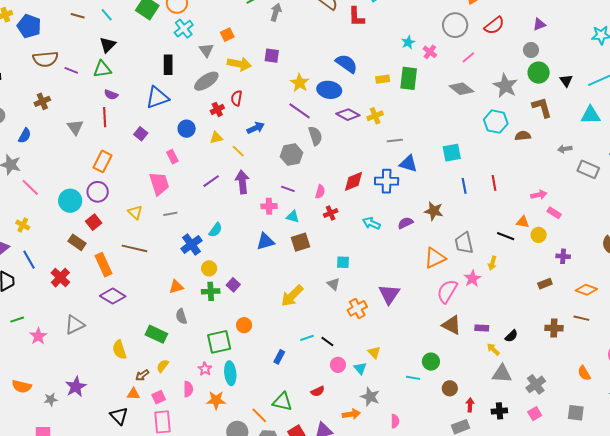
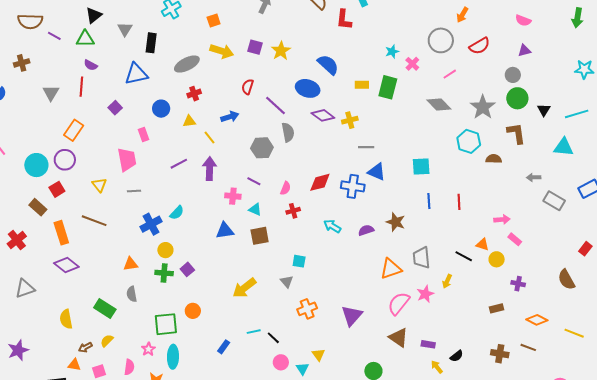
gray triangle: (206, 50) -> (125, 29), moved
yellow star: (300, 83) -> (281, 51), moved
red semicircle: (237, 98) -> (248, 87), moved
purple triangle: (389, 294) -> (352, 316), moved

